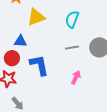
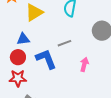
gray line: (72, 48) -> (64, 43), moved

